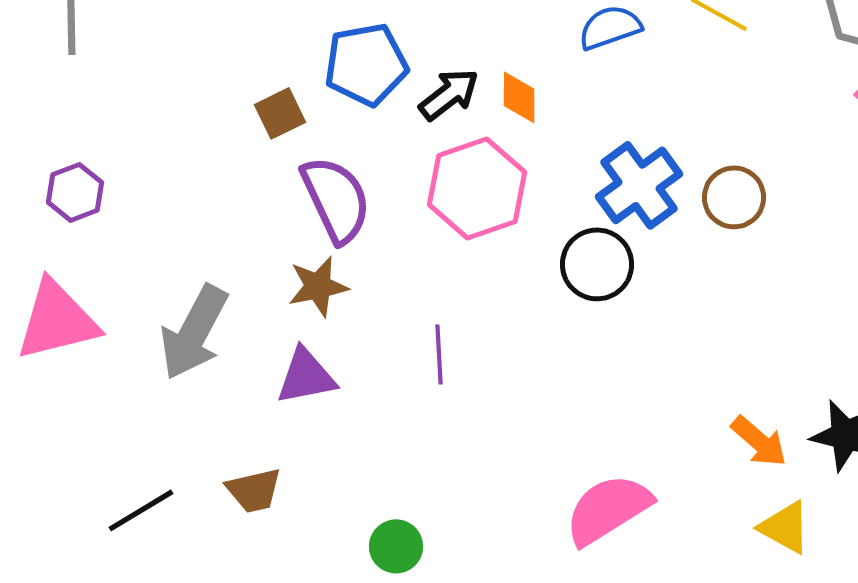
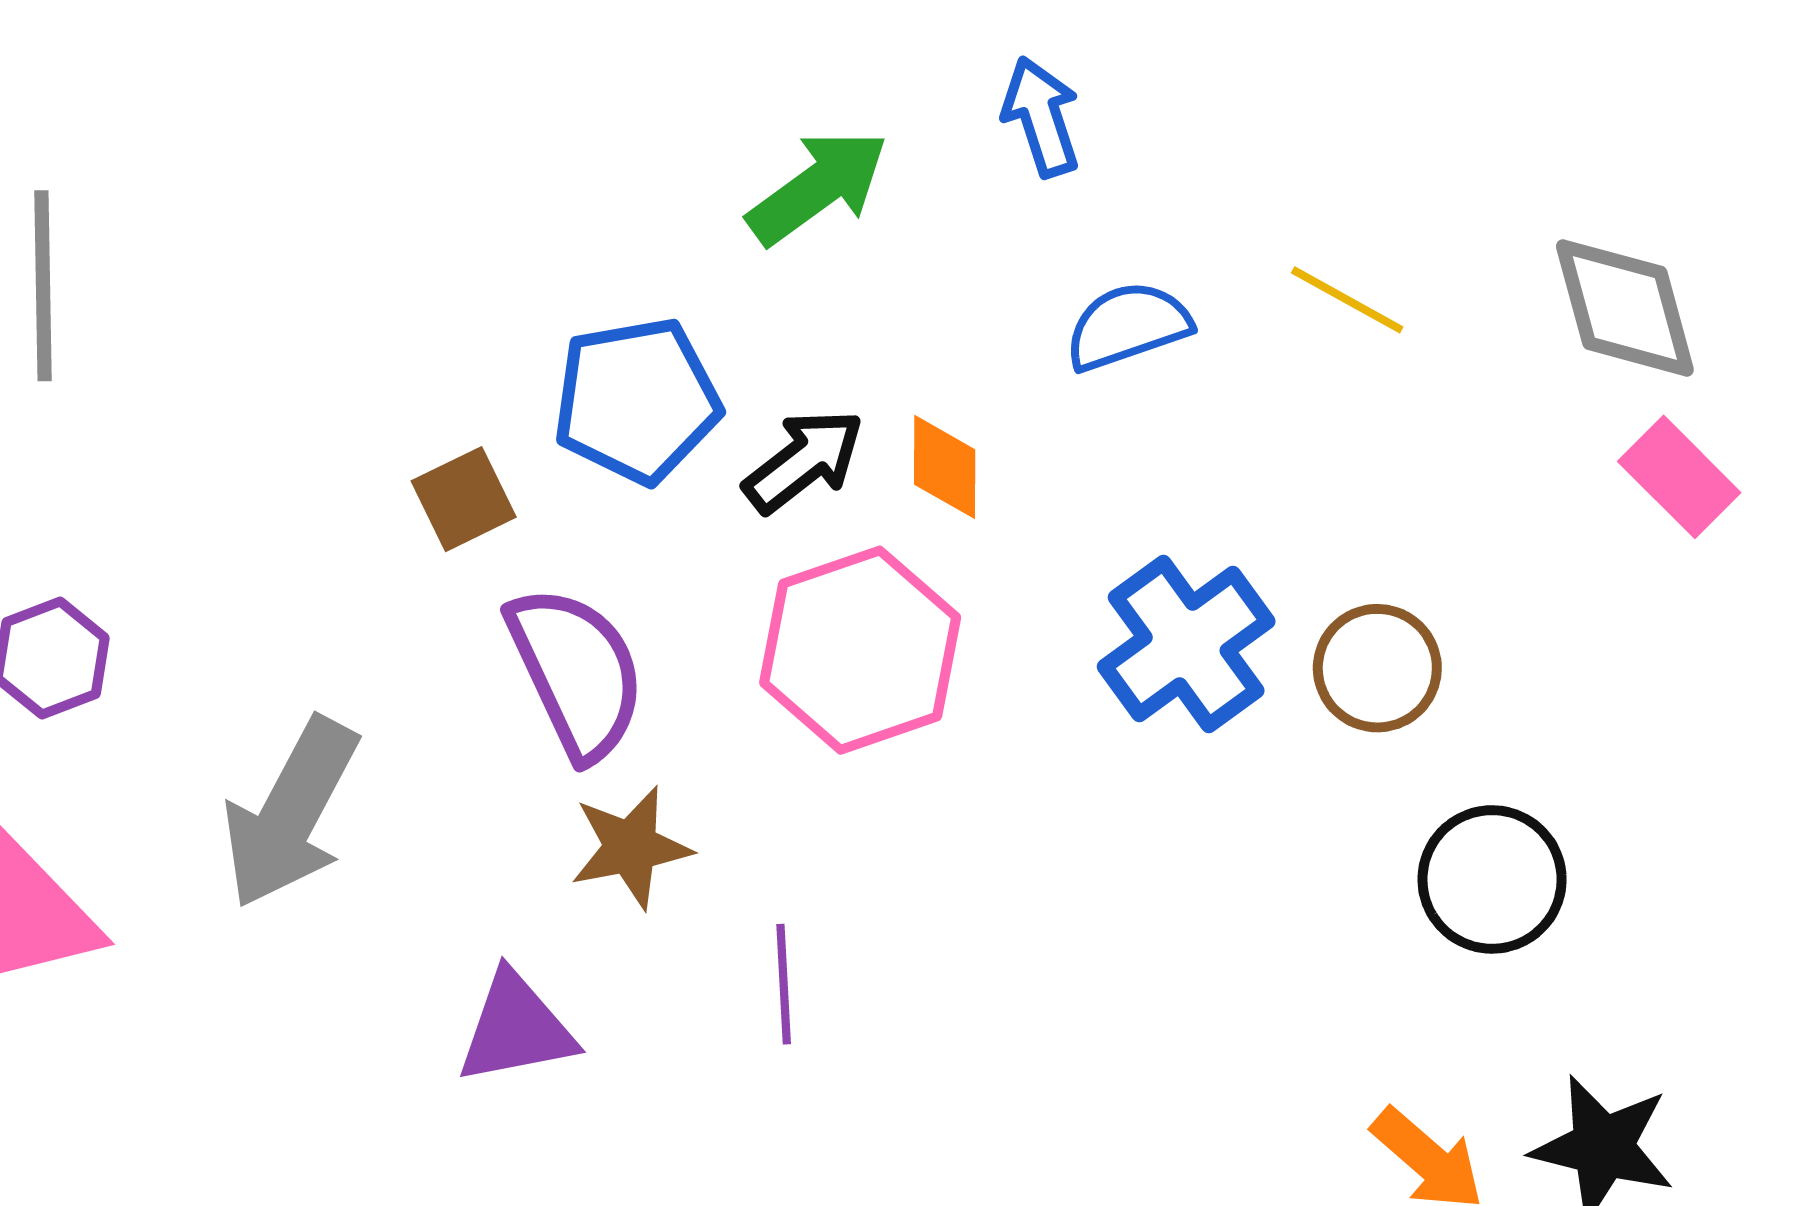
black circle: (597, 264) -> (1492, 879), moved
brown star: (318, 286) -> (631, 847), moved
gray arrow: (194, 332) -> (291, 813), moved

